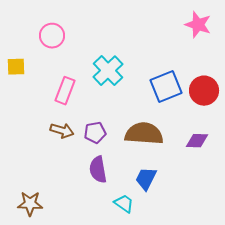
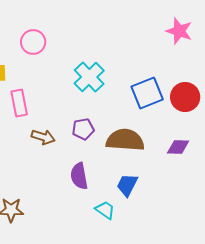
pink rectangle: (65, 91) -> (19, 103), moved, turned -32
purple pentagon: (95, 133) -> (83, 129), moved

